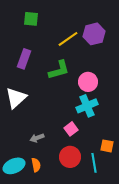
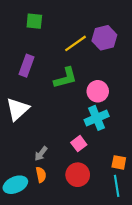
gray arrow: (37, 138) -> (41, 154), turned -32
cyan line: (94, 163) -> (117, 186), moved
orange semicircle: (36, 165) -> (41, 175), moved

